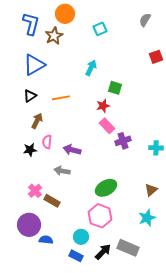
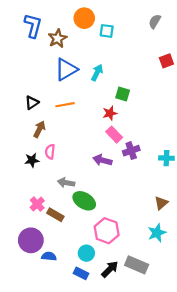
orange circle: (65, 14) -> (84, 18), moved
cyan square: (100, 29) -> (107, 31), turned 32
blue triangle: (34, 65) -> (66, 69), moved
purple arrow: (72, 150) -> (102, 160), moved
green ellipse: (106, 188) -> (84, 201), moved, turned 60

